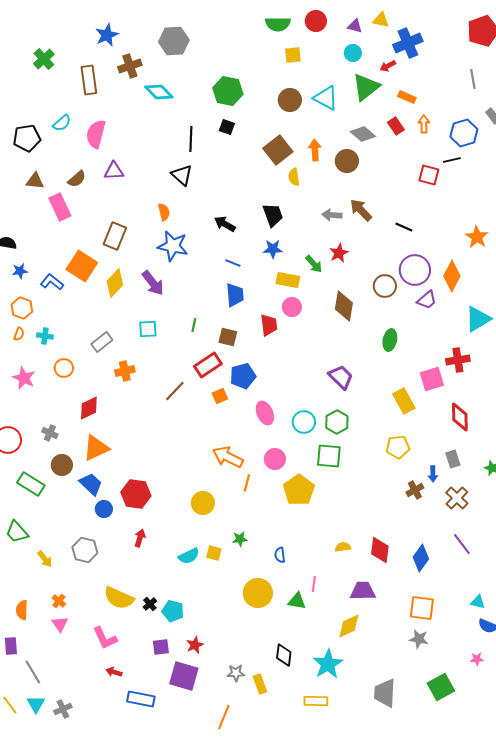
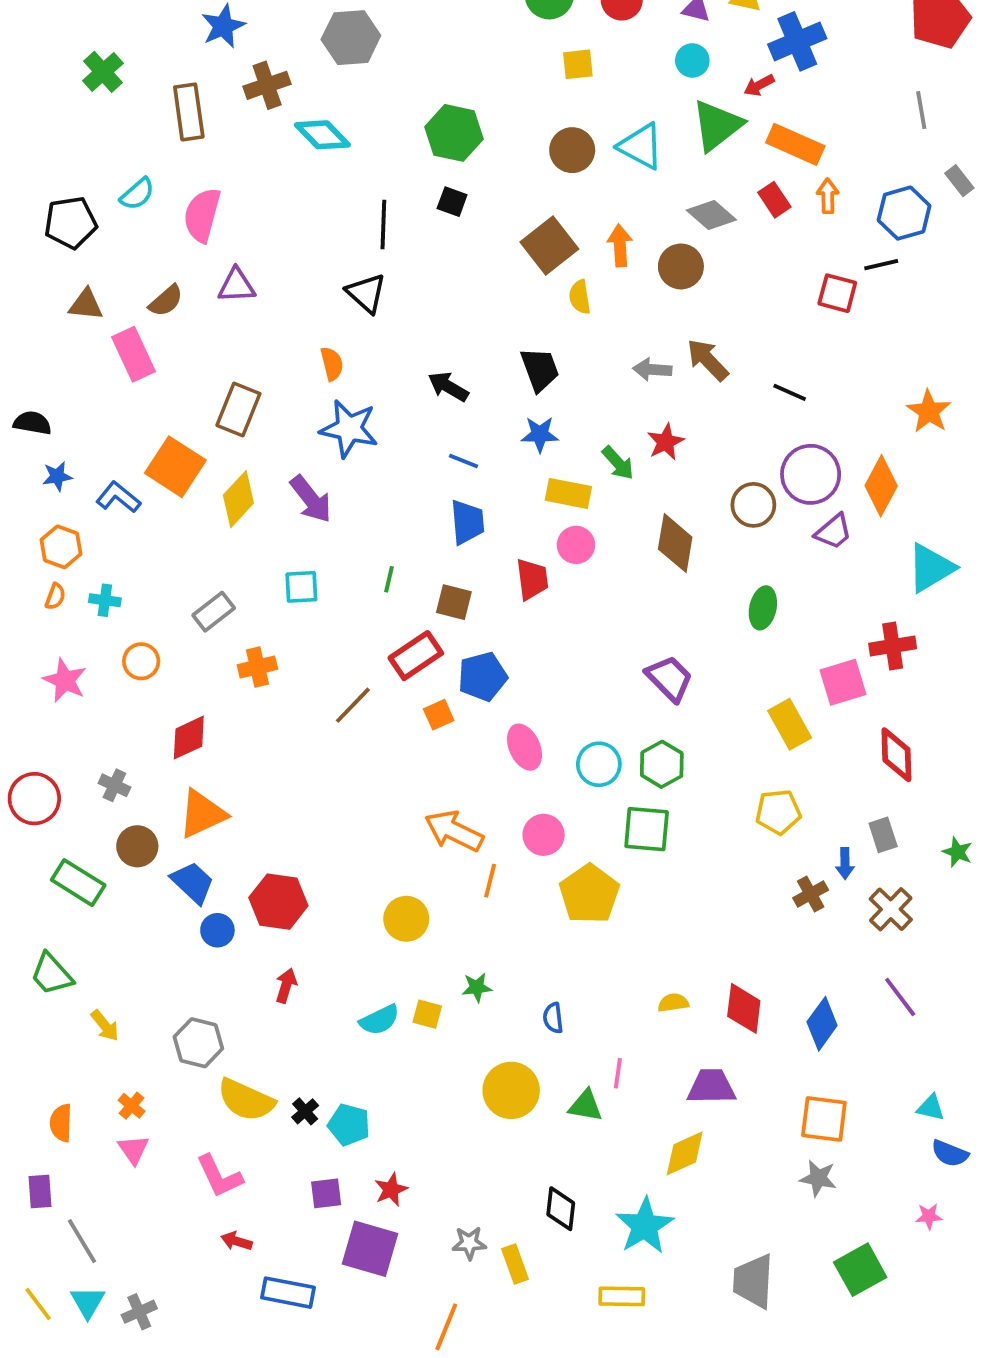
orange rectangle: (407, 97) -> (795, 144), size x1.6
gray hexagon: (85, 550) -> (198, 1043), moved

